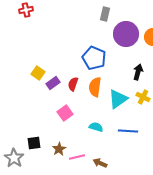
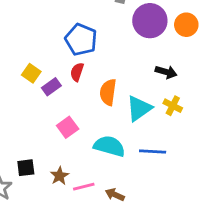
blue pentagon: (94, 58) -> (81, 40), moved
black arrow: (138, 72) -> (166, 72), turned 91
red semicircle: (73, 84) -> (77, 72), moved
cyan semicircle: (96, 127) -> (109, 146), size x1.6

